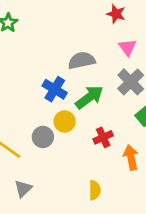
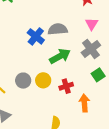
blue cross: (55, 89) -> (36, 36), moved
yellow circle: (65, 121) -> (43, 80), moved

